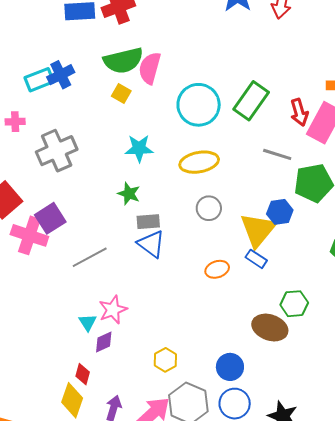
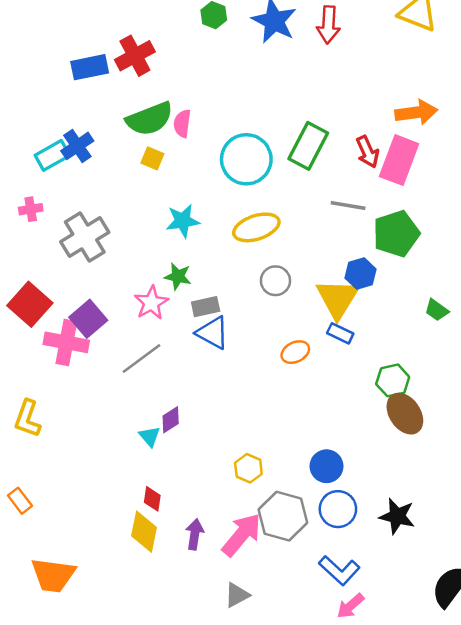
pink semicircle: (150, 68) -> (182, 123), size x0.7
pink star: (113, 310) -> (151, 303), moved
brown ellipse: (270, 328) -> (405, 414), moved, turned 44
purple diamond: (104, 342) -> (171, 420), moved

